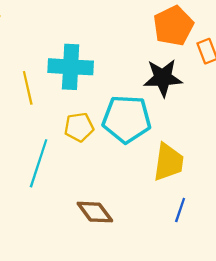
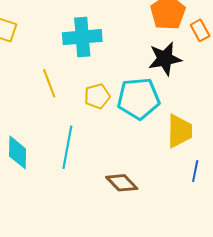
cyan cross: (71, 67) -> (82, 37), moved
yellow pentagon: (79, 127) -> (97, 96), moved

